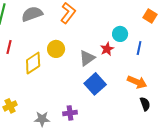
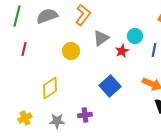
gray triangle: (87, 58) -> (101, 38), moved
yellow diamond: (33, 63) -> (50, 88), moved
yellow cross: (10, 106) -> (25, 118), moved

